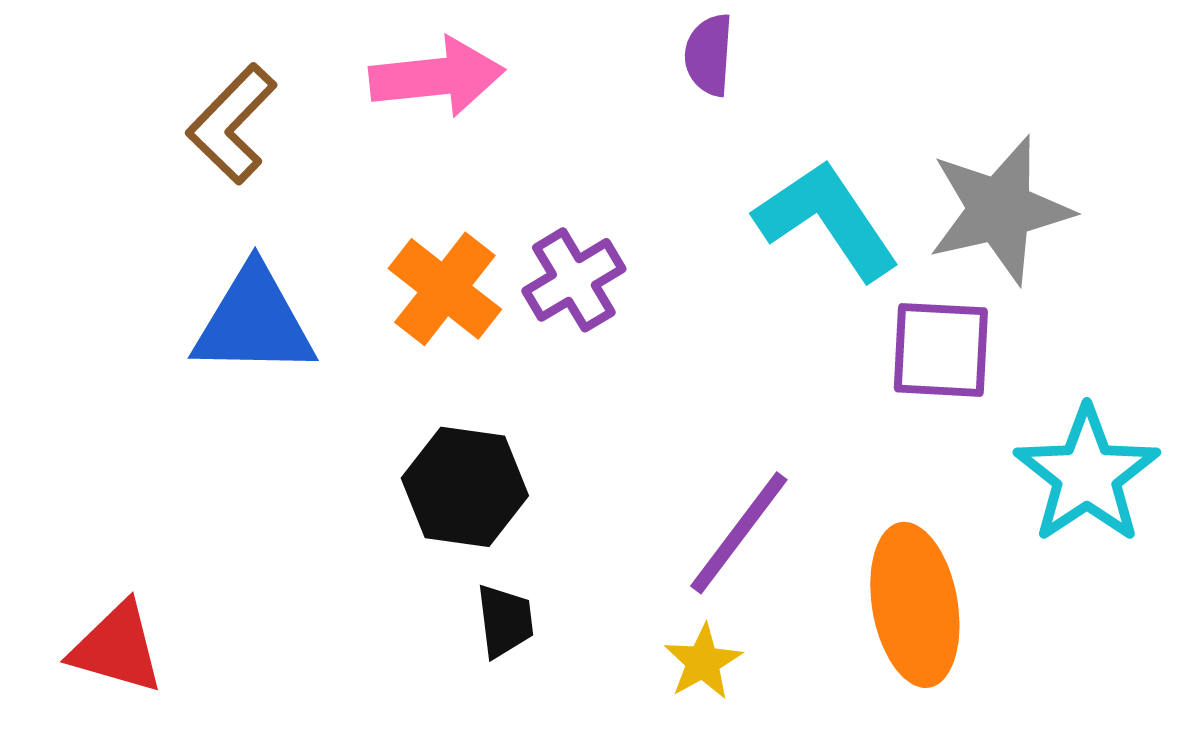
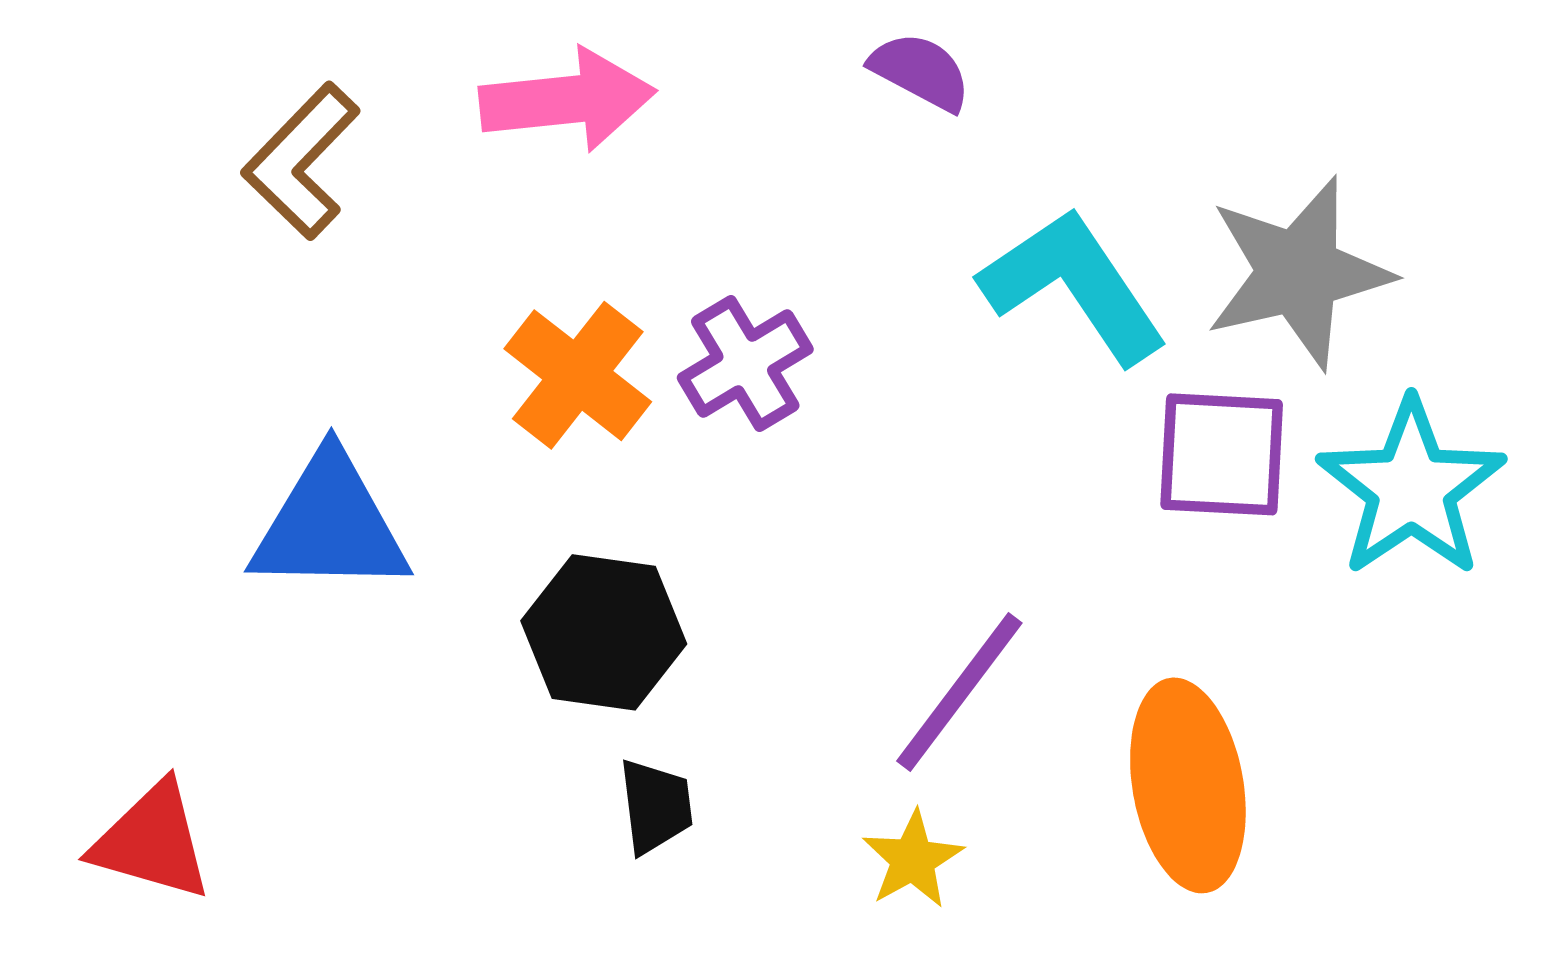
purple semicircle: (709, 55) -> (920, 71), turned 114
blue triangle: (254, 322) -> (330, 525), moved
cyan star: (1087, 475) -> (1411, 488), moved

